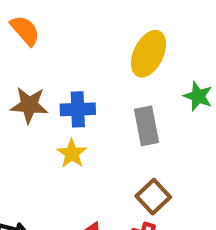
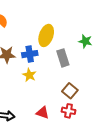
yellow ellipse: (148, 54) -> (46, 35), moved

